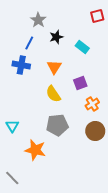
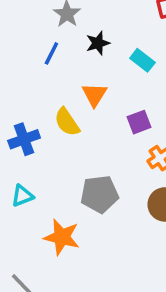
blue cross: (21, 65) -> (24, 139), moved, turned -30
yellow semicircle: (53, 94) -> (67, 122), moved
cyan triangle: (12, 126) -> (22, 196), turned 40

